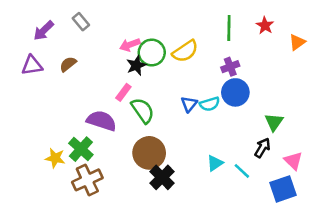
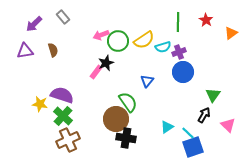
brown semicircle: (68, 64) -> (53, 50), turned 112
black star: (136, 65) -> (106, 63), moved
cyan semicircle: (210, 104) -> (163, 47), moved
green semicircle: (143, 110) -> (128, 102), moved
purple semicircle: (101, 121) -> (62, 95), moved
yellow star: (55, 158) -> (40, 104), moved
black cross: (162, 177) -> (126, 138), turned -36
blue square: (283, 189) -> (193, 147), moved

